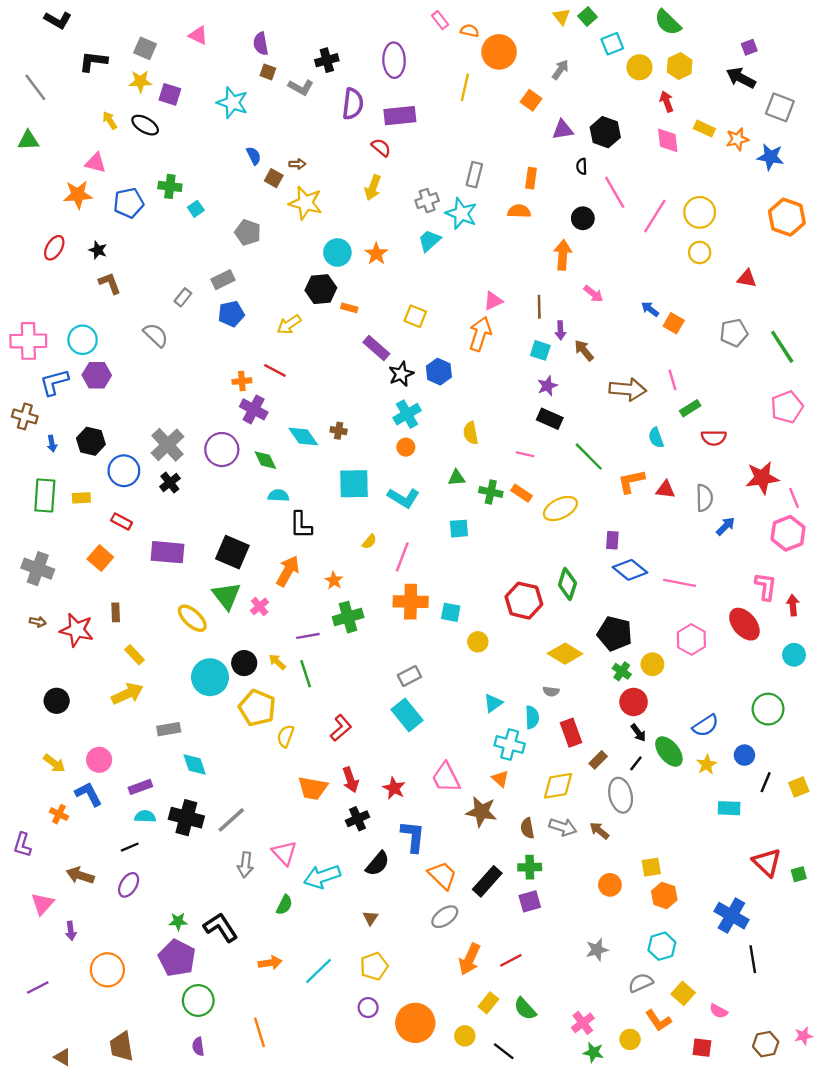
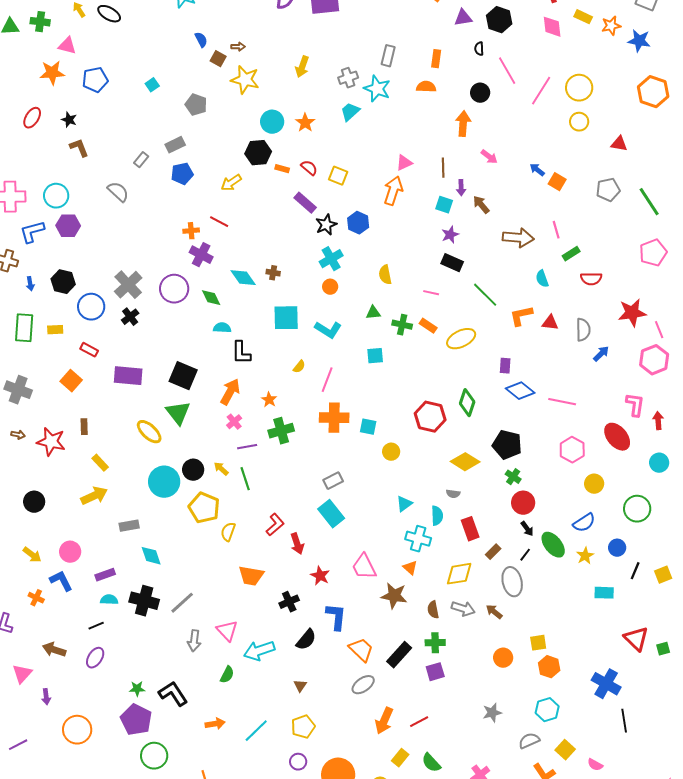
red semicircle: (381, 147) -> (309, 168), moved
green cross: (170, 186) -> (40, 22), moved
pink cross: (260, 606) -> (234, 422), moved
yellow circle: (652, 664) -> (594, 484), moved
red arrow: (350, 780) -> (297, 544), moved

